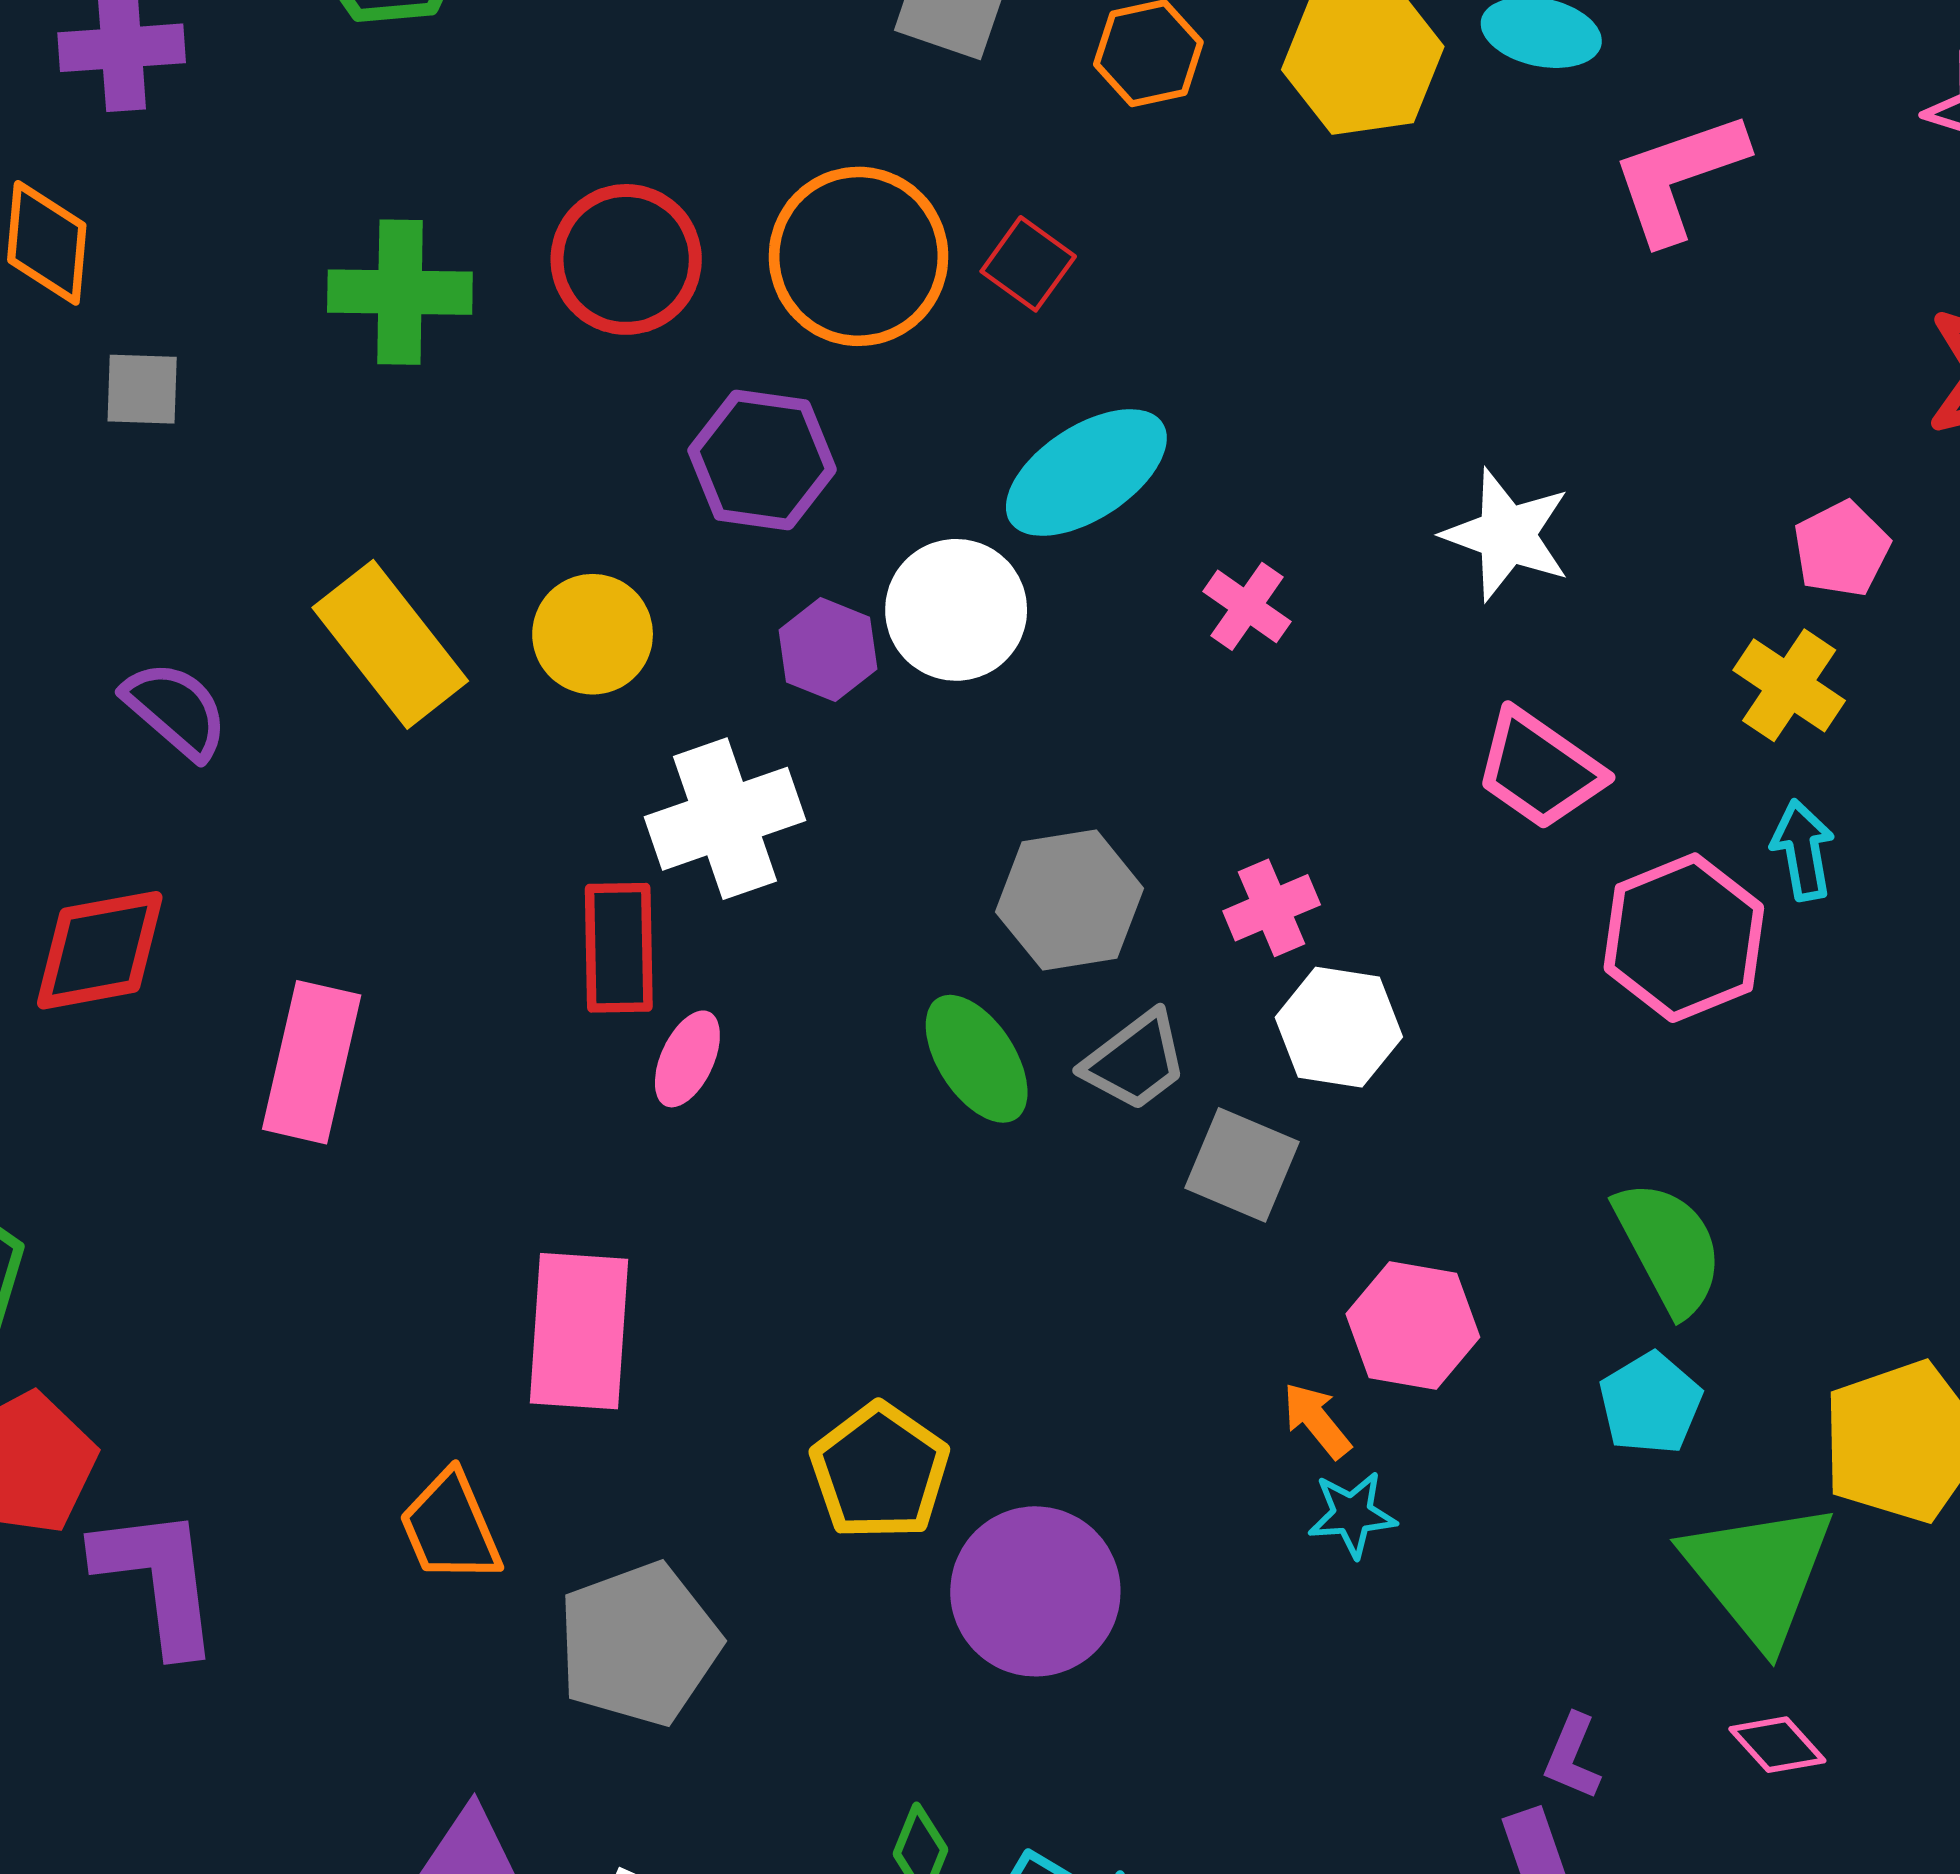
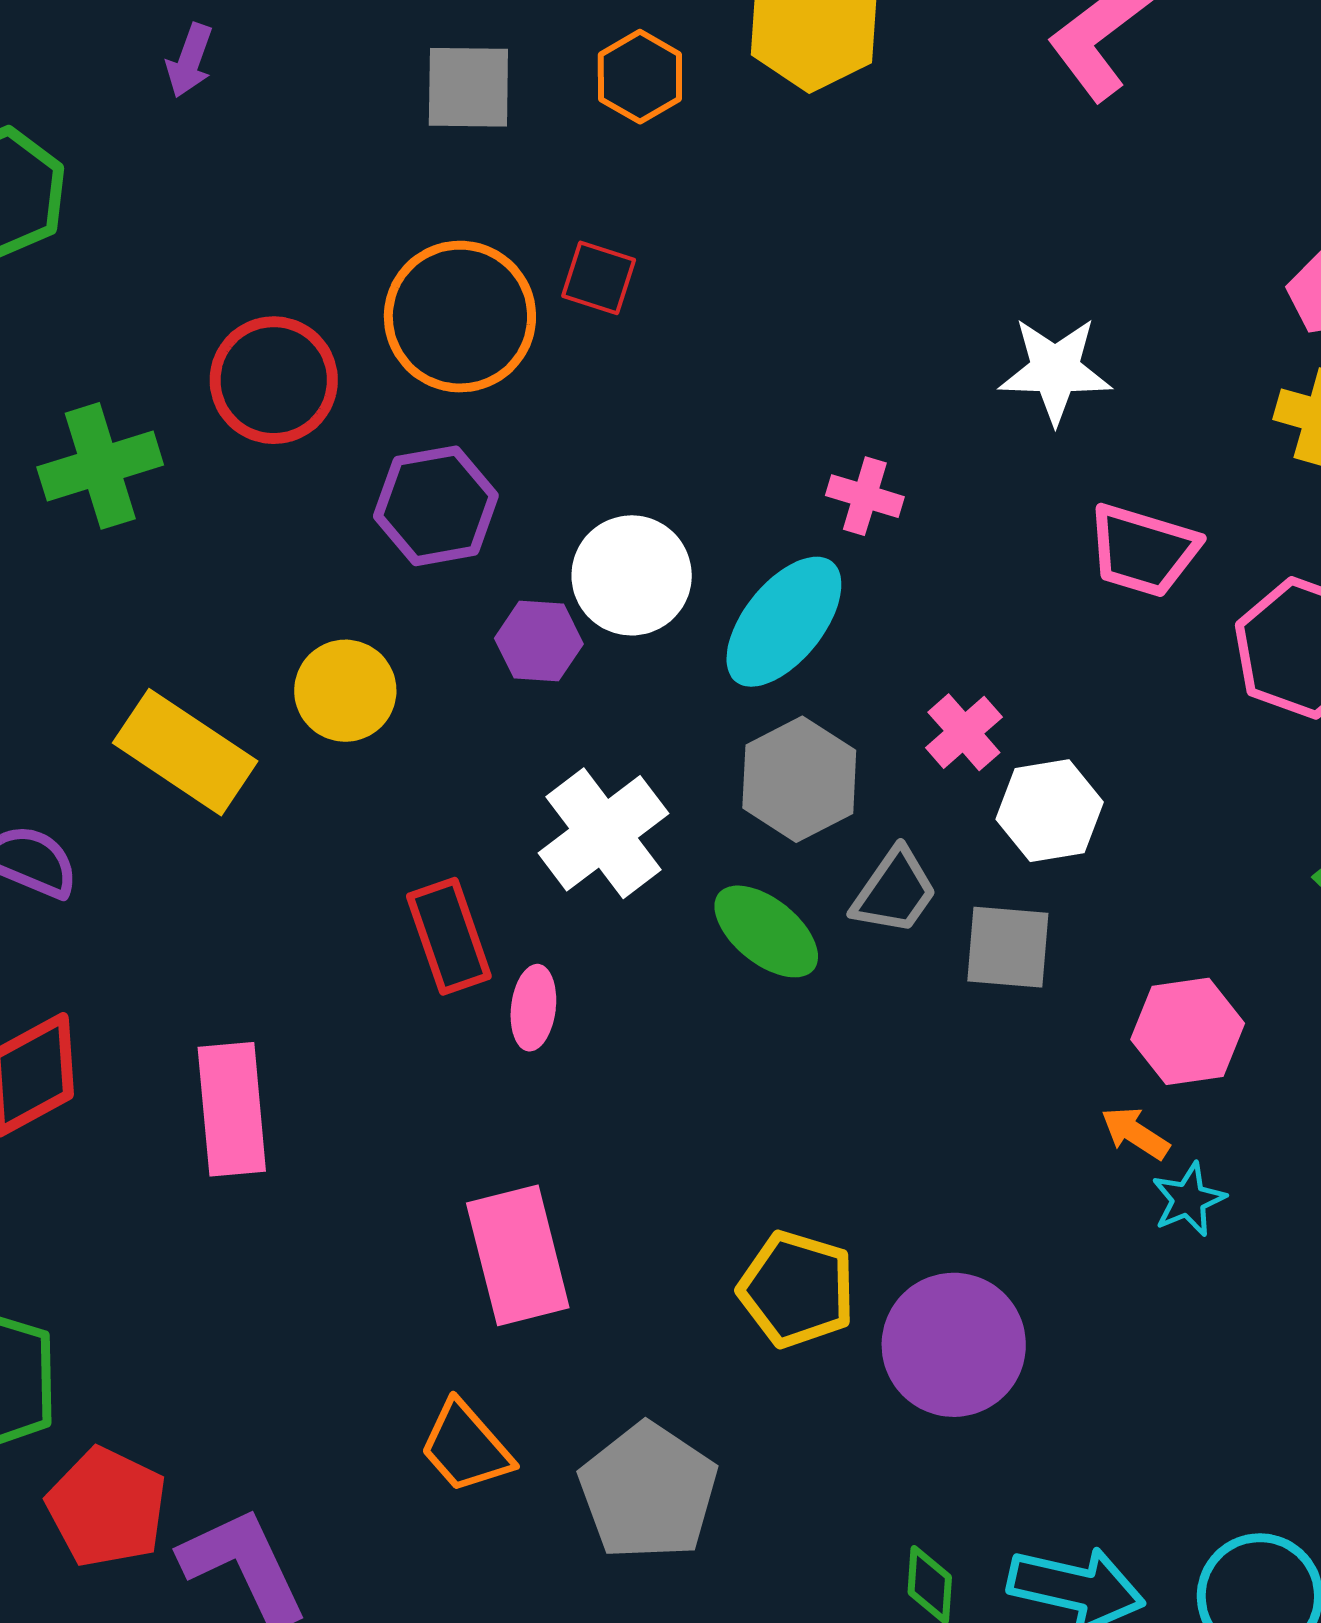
cyan ellipse: (1086, 473) -> (784, 622), moved
white cross: (725, 819) -> (603, 833), moved

